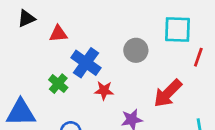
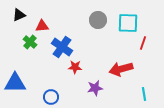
gray circle: (136, 50) -> (98, 20), moved
green cross: (58, 84) -> (30, 42), moved
red arrow: (168, 93) -> (121, 69), turned 30

